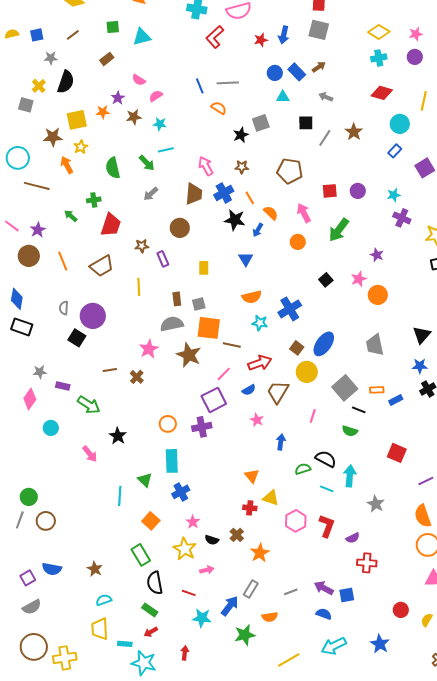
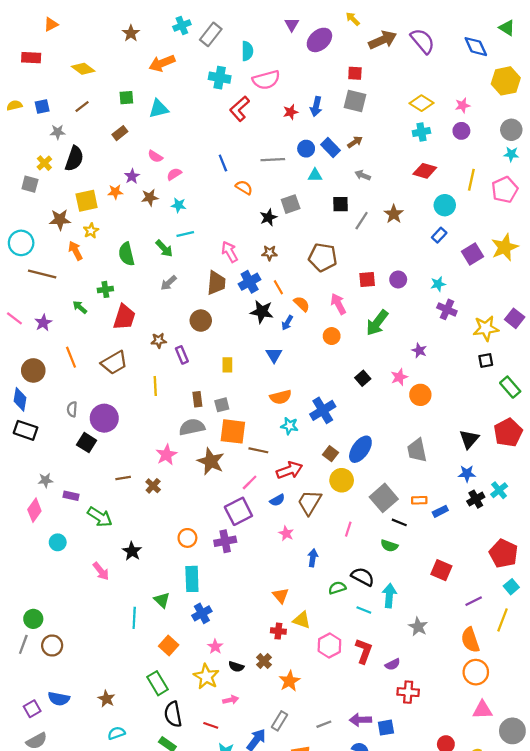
gray line: (228, 83) -> (273, 160), moved
brown circle: (29, 256) -> (33, 370), moved
purple arrow: (324, 588) -> (360, 720), turned -30

